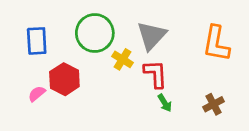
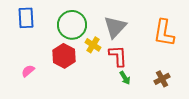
blue rectangle: (37, 41) -> (26, 18), moved
red hexagon: (64, 79) -> (64, 56), moved

